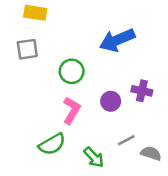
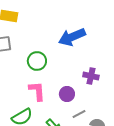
purple circle: (111, 101) -> (67, 94), moved
pink L-shape: (72, 110) -> (37, 91), turned -35

